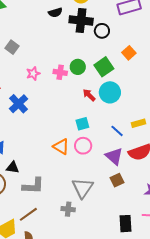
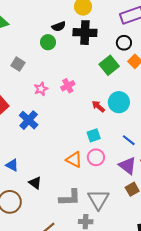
black circle: (102, 31) -> (124, 43), moved
green circle: (78, 67) -> (48, 42), moved
green square: (104, 67) -> (109, 65), moved
pink cross: (60, 72) -> (68, 86), turned -32
black triangle: (13, 167) -> (35, 183), moved, turned 32
gray L-shape: (33, 186) -> (70, 198), moved

